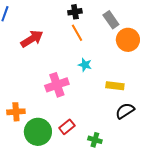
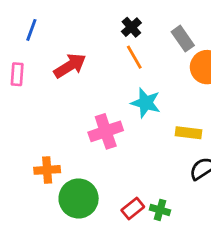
black cross: (75, 12) -> (131, 27), turned -32
cyan star: (85, 65) -> (146, 103), size x1.5
red rectangle: (67, 127) -> (133, 208), moved

